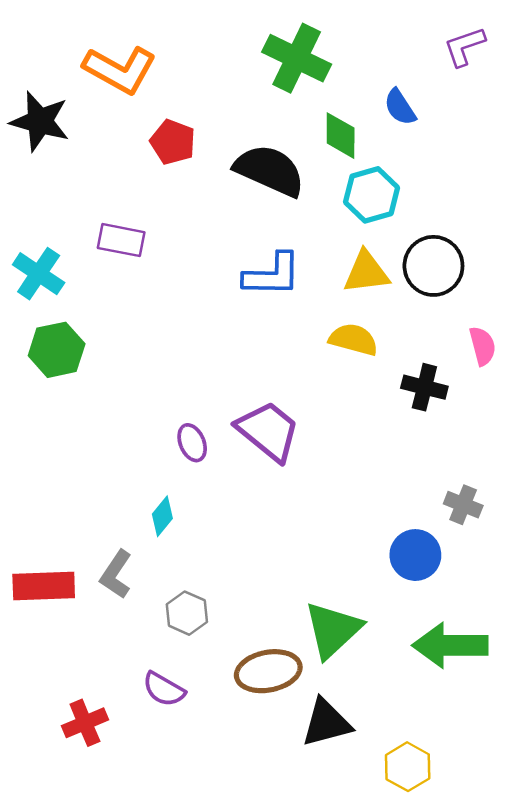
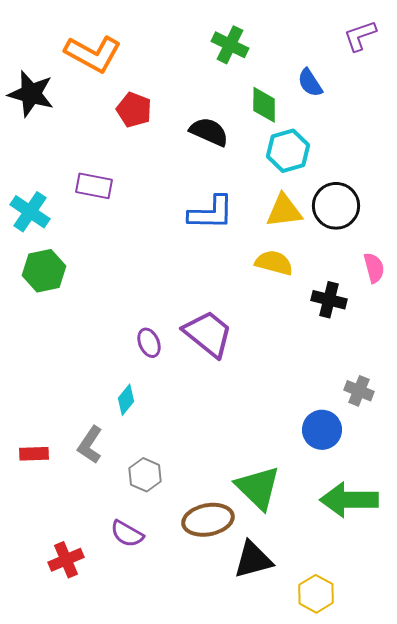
green cross: (297, 58) -> (230, 45), size x0.7
black semicircle: (270, 170) -> (209, 132), size x0.7
red rectangle: (44, 586) -> (34, 454), size x0.6
green triangle: (333, 630) -> (258, 488), turned -33

